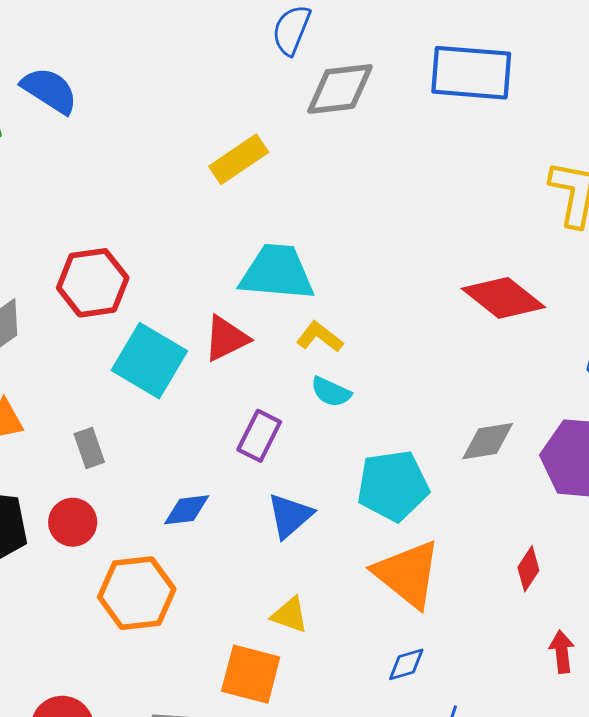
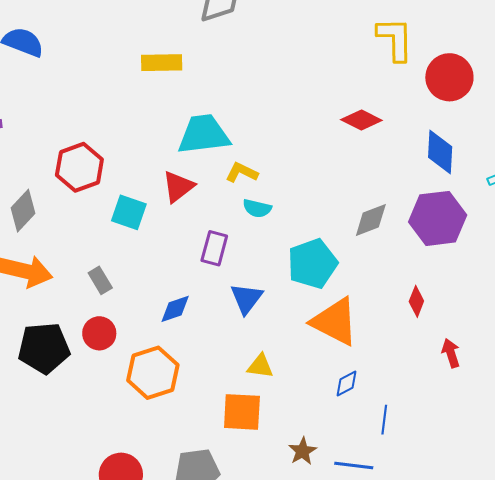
yellow rectangle: (239, 159) -> (162, 63), turned 45
red diamond: (503, 298) -> (361, 120), size x0.7
cyan square: (149, 361) -> (129, 212), size x0.7

